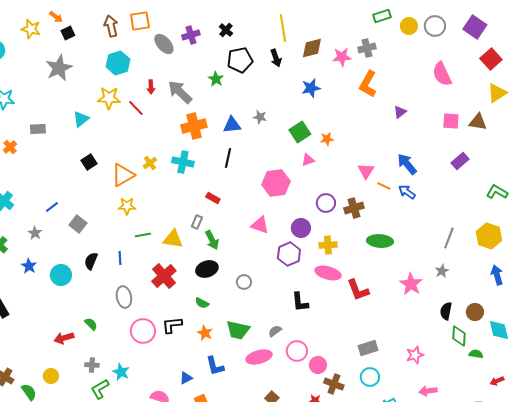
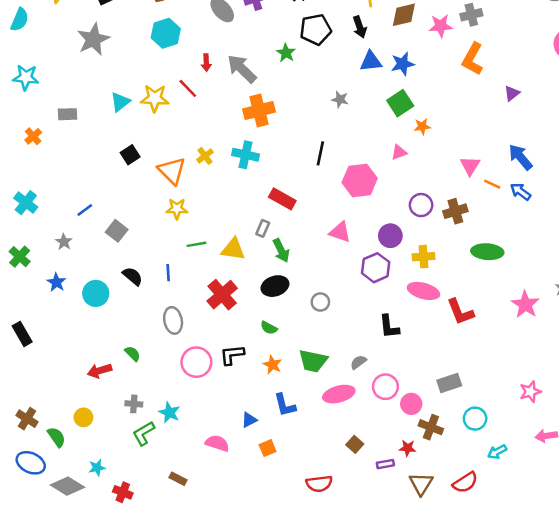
yellow star: (109, 98) -> (155, 98), moved
blue triangle: (232, 125) -> (371, 61), moved
green square: (300, 132) -> (400, 103), moved
black line: (228, 158) -> (320, 153), moved
orange triangle: (123, 175) -> (172, 171), turned -45
red rectangle: (213, 198) -> (282, 199), size x1.5
black semicircle: (91, 261) -> (133, 276), turned 108
gray rectangle: (368, 348) -> (449, 383), moved

